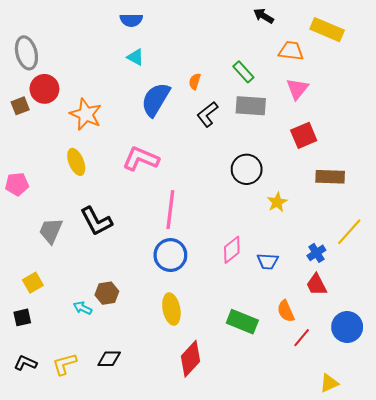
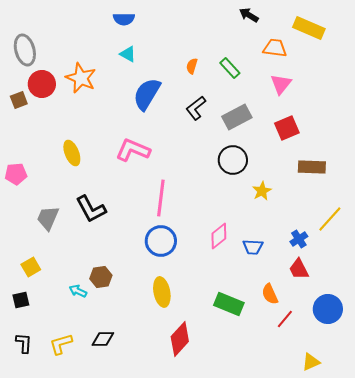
orange semicircle: (195, 81) -> (192, 66), moved
gray rectangle: (251, 106) -> (237, 117), moved, turned -32
orange star: (86, 114) -> (81, 78), moved
black L-shape: (25, 363) -> (24, 343), turned 70

